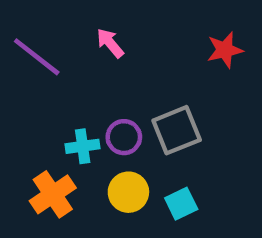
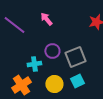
purple circle: (124, 137) -> (52, 51), moved
cyan square: (181, 204) -> (77, 81), moved

